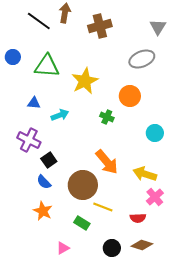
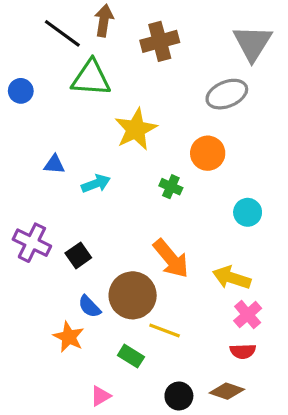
gray triangle: (158, 27) -> (252, 43), size x1.5
green triangle: (47, 66) -> (91, 78), moved
purple cross: (29, 140) -> (32, 243), moved
blue semicircle: (44, 182) -> (89, 307), moved
red semicircle: (138, 218) -> (243, 351), moved

